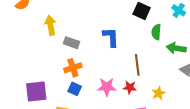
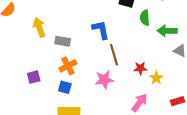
brown line: (137, 65) -> (114, 55), moved
red star: (130, 87) -> (140, 68), moved
blue square: (75, 89) -> (65, 87), moved
purple square: (36, 92) -> (34, 77), moved, size x0.6

